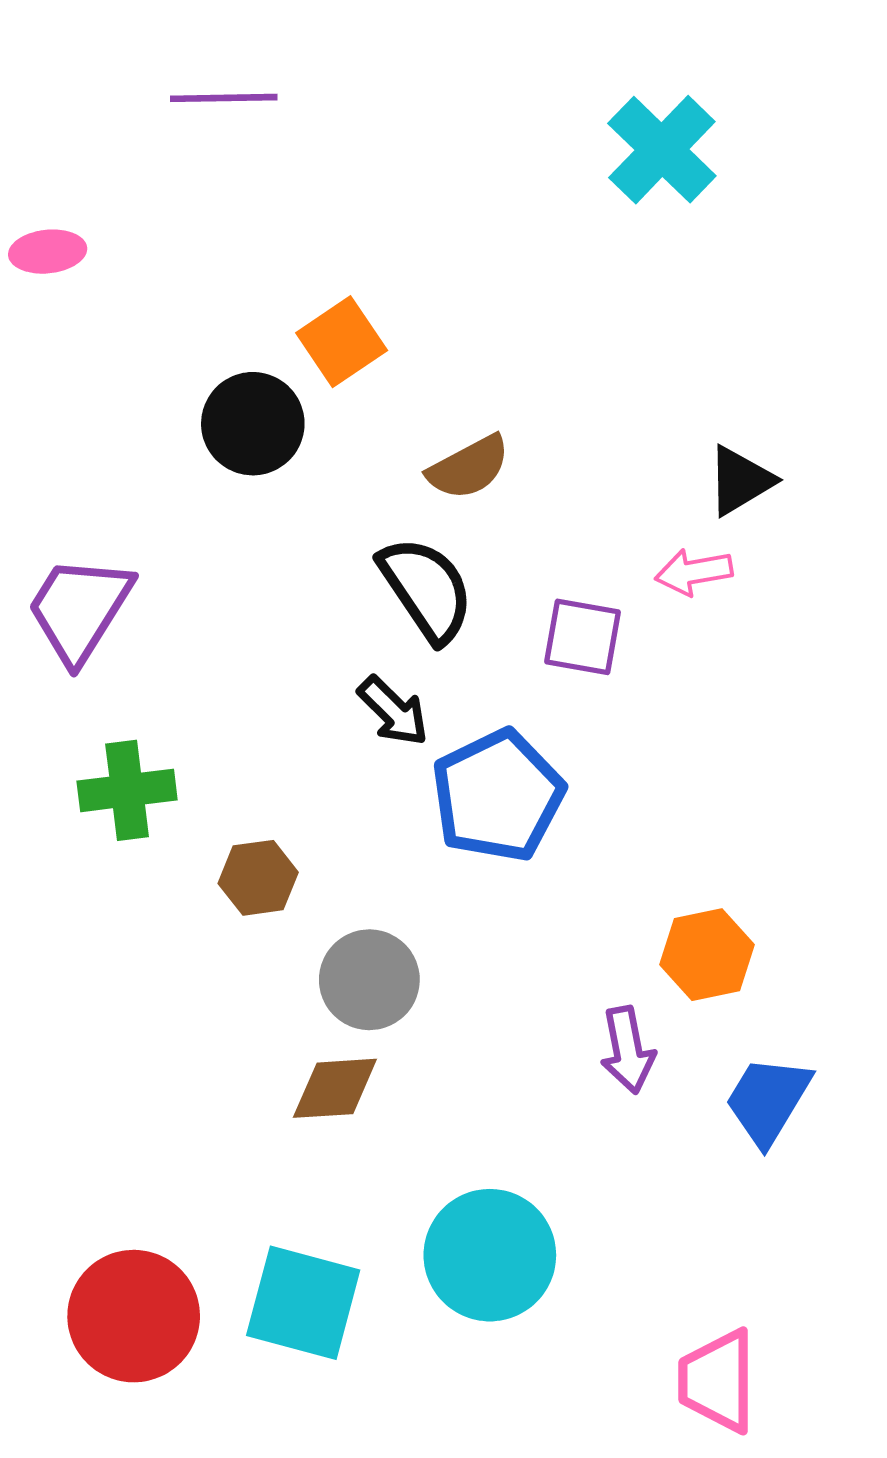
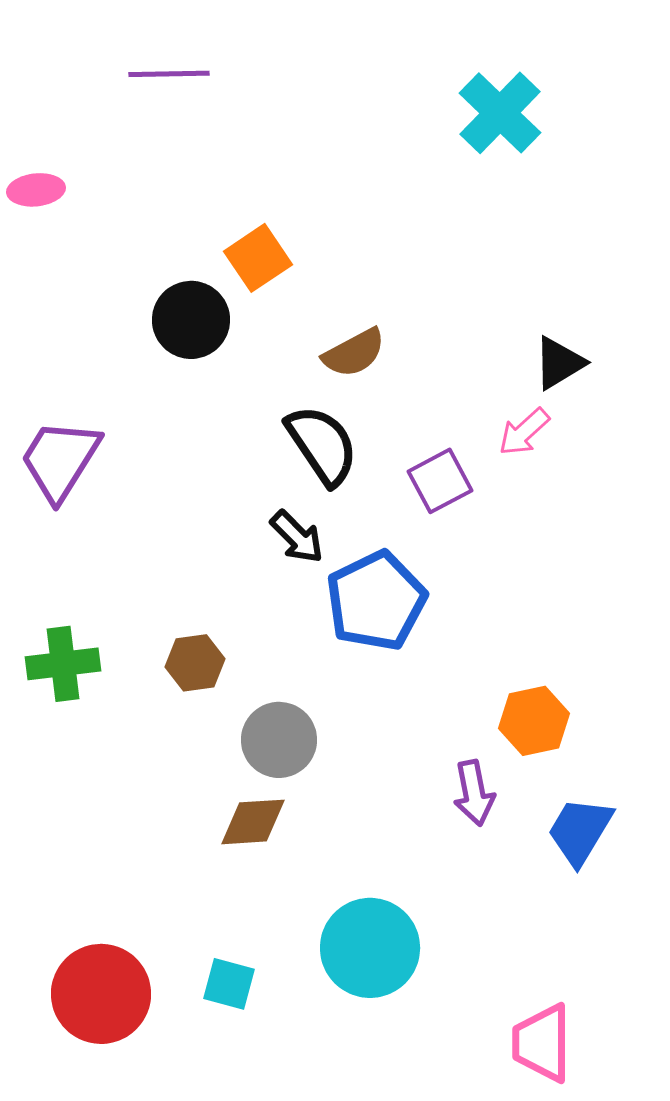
pink arrow: (694, 572) -> (524, 432), turned -32
purple square: (583, 637) -> (440, 481), turned -38
green cross: (127, 790) -> (63, 664), moved
cyan square: (303, 1303) -> (229, 984), size x0.6

